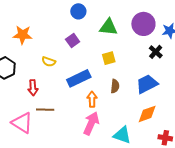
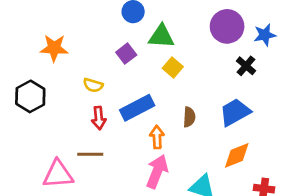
green triangle: (108, 27) -> (161, 36), moved
yellow square: (109, 58) -> (173, 67), moved, turned -32
red arrow: (33, 88) -> (99, 118), moved
pink triangle: (22, 123) -> (58, 174), turned -35

